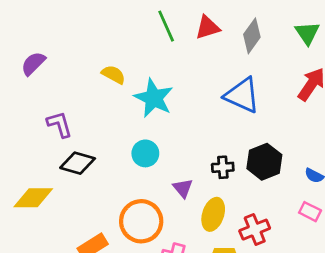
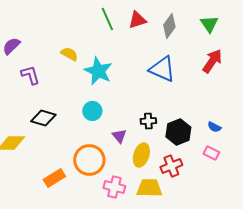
purple L-shape: (60, 124) -> (30, 75), moved
black hexagon: (264, 162) -> (178, 132), moved

